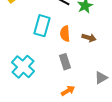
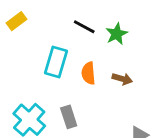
gray rectangle: (65, 62) -> (69, 117), moved

